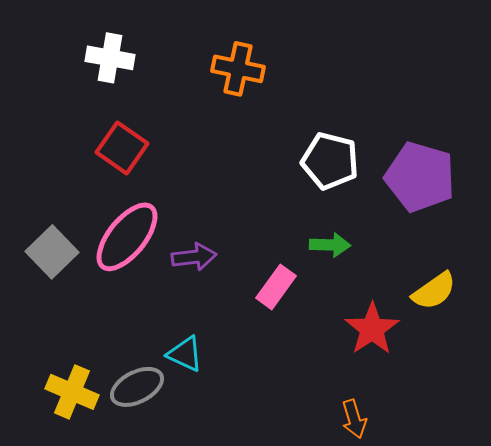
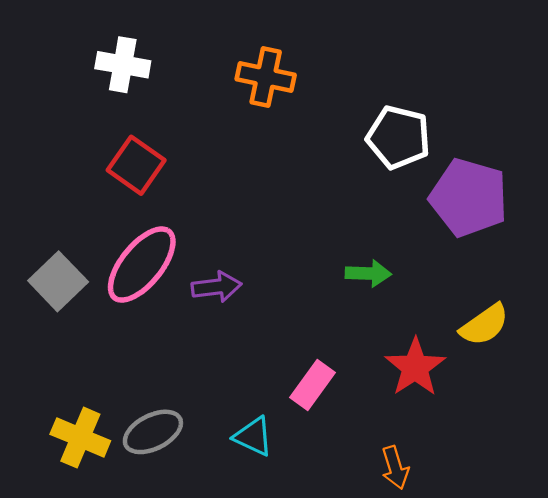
white pentagon: (330, 161) -> (398, 137), moved
pink rectangle: (276, 287) -> (313, 385), moved
cyan triangle: (185, 354) -> (253, 436), moved

